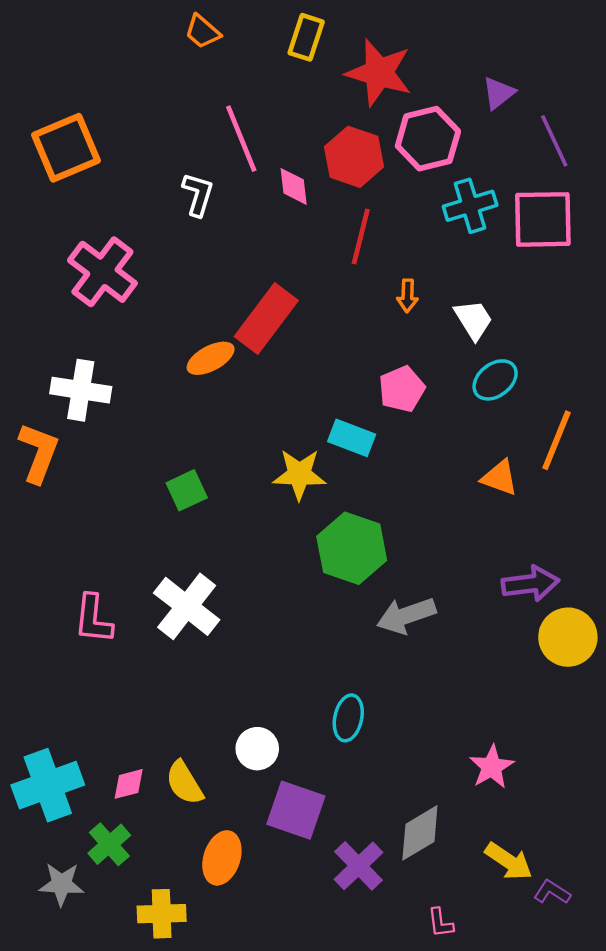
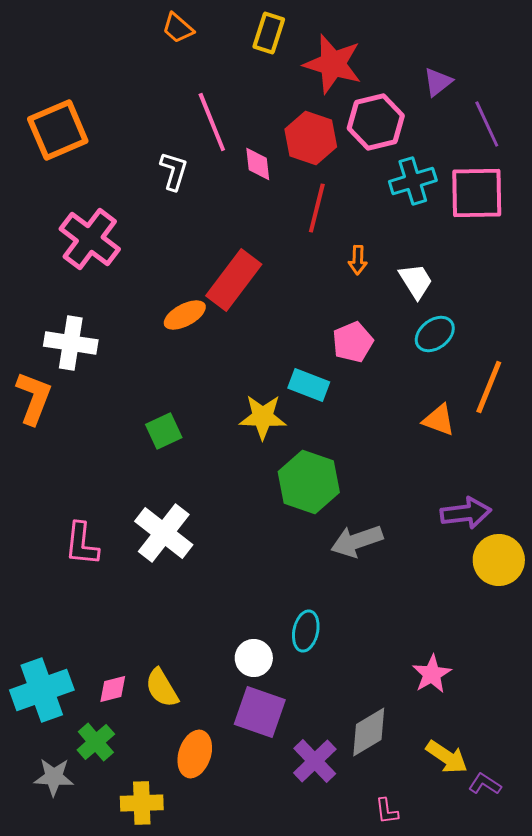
white circle: (257, 749) -> (254, 658), moved

